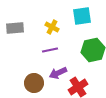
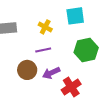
brown circle: (34, 83) -> (27, 70), moved

